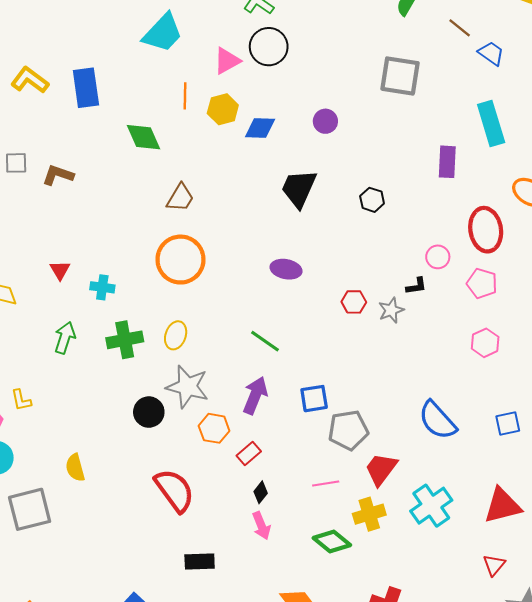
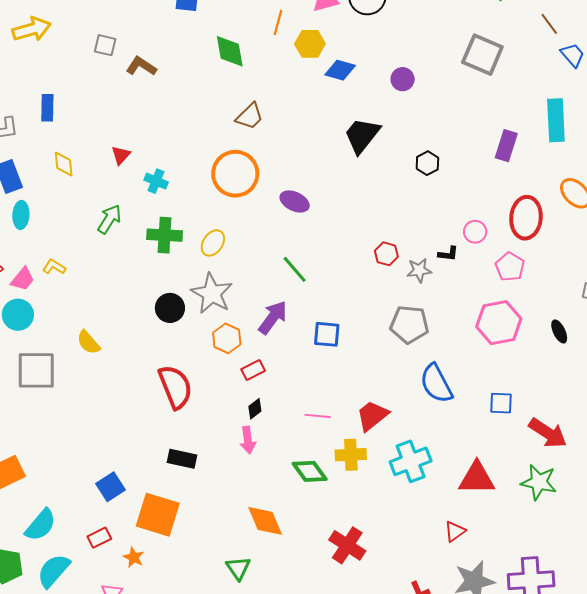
purple ellipse: (286, 269) -> (295, 201), moved
pink hexagon: (485, 343) -> (499, 323), size x1.6
yellow L-shape: (21, 400) -> (54, 267), turned 120
gray pentagon: (348, 430) -> (409, 324), moved
yellow semicircle: (75, 468) -> (88, 342), turned -40

